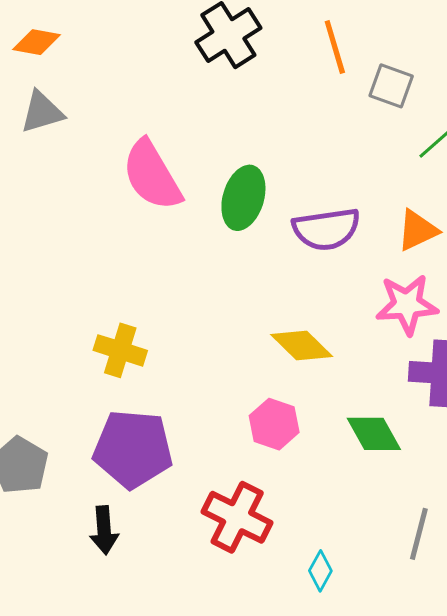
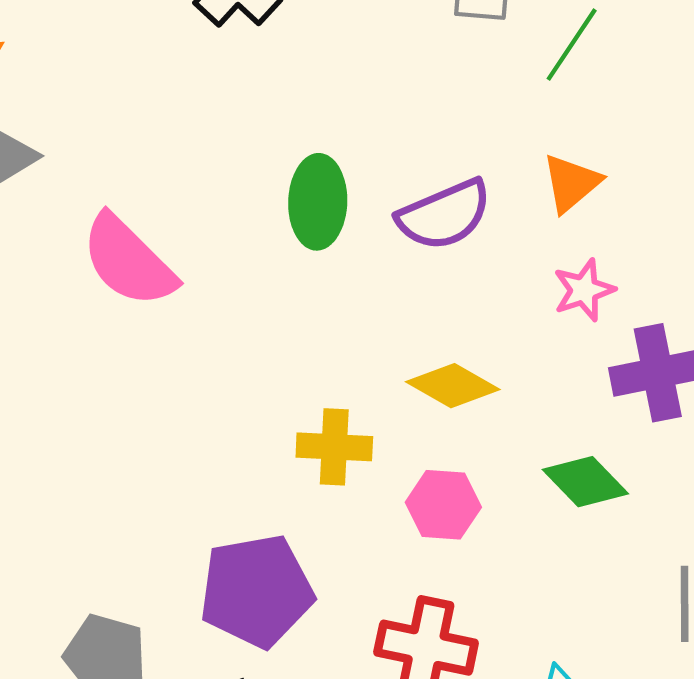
pink semicircle: (152, 175) -> (128, 261), moved
pink star: (407, 305) -> (584, 290), size x0.7
yellow cross: (120, 350) -> (334, 447), moved

